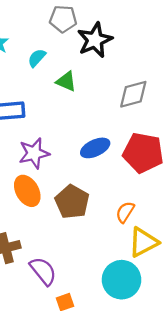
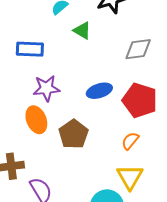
orange semicircle: (125, 212) -> (130, 141), moved
yellow triangle: (143, 242) -> (130, 177), turned -40

